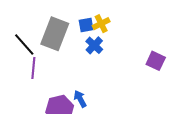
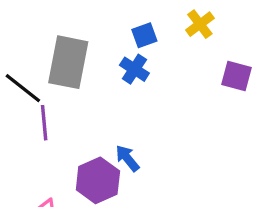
yellow cross: (101, 24) -> (200, 24), moved
blue square: (86, 25) -> (144, 35), moved

